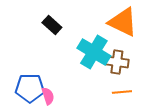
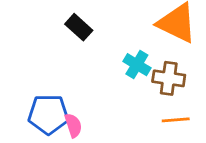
cyan cross: (94, 52) -> (137, 65), size x0.6

